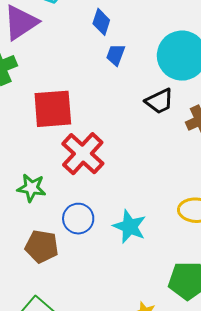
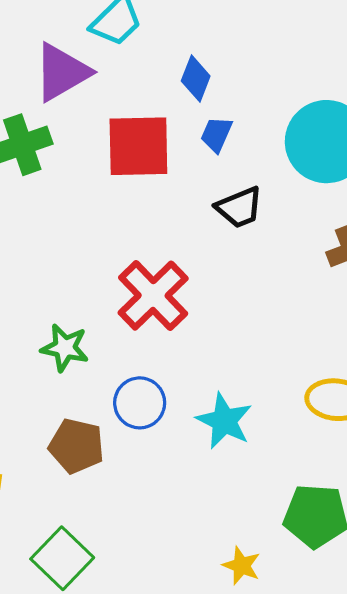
black trapezoid: (159, 101) -> (239, 207), moved
red square: (53, 109) -> (138, 146), moved

